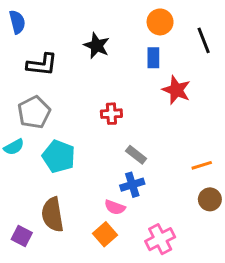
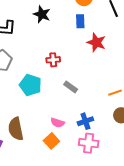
cyan pentagon: (59, 156) -> (30, 85), moved
blue cross: (132, 185) -> (85, 121), moved
pink cross: (160, 239) -> (89, 143), turned 36

